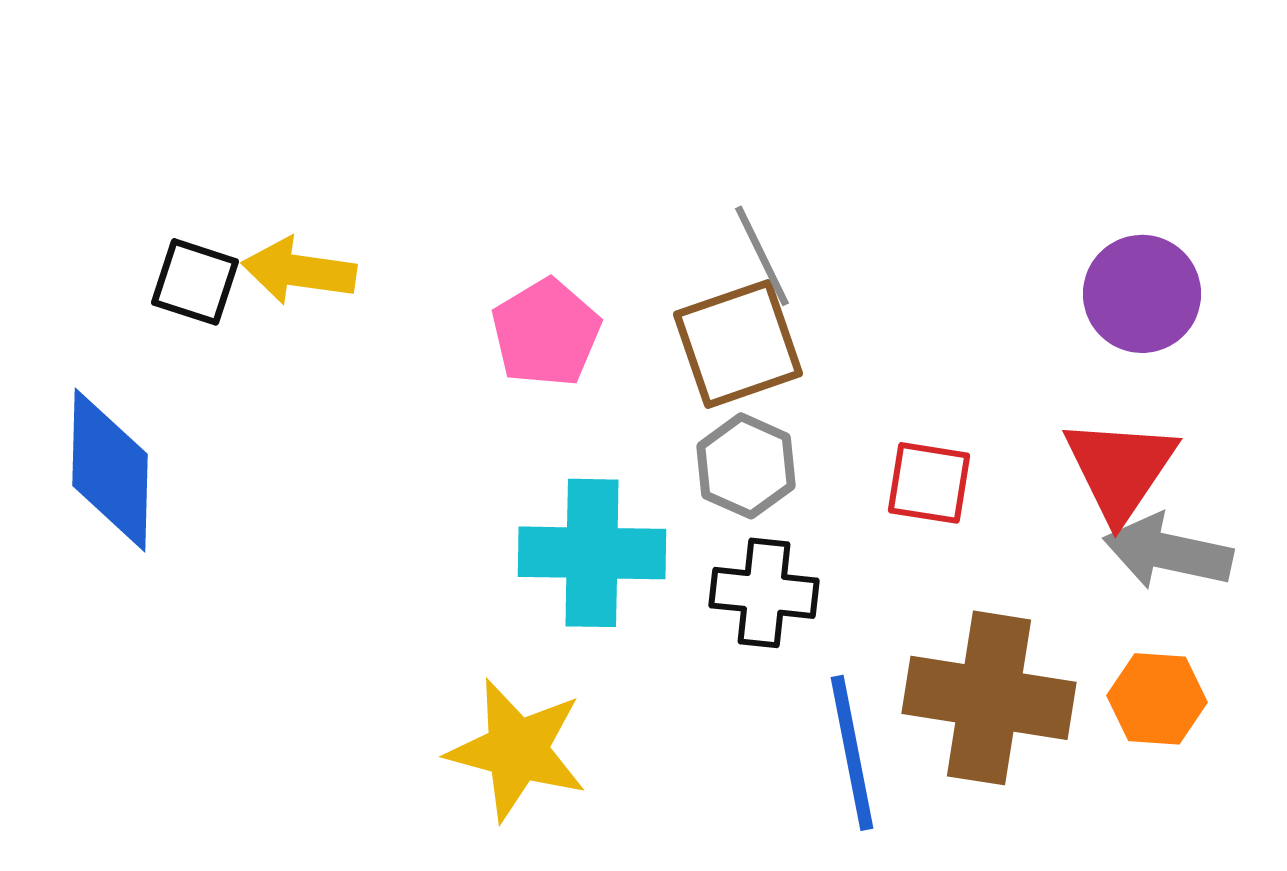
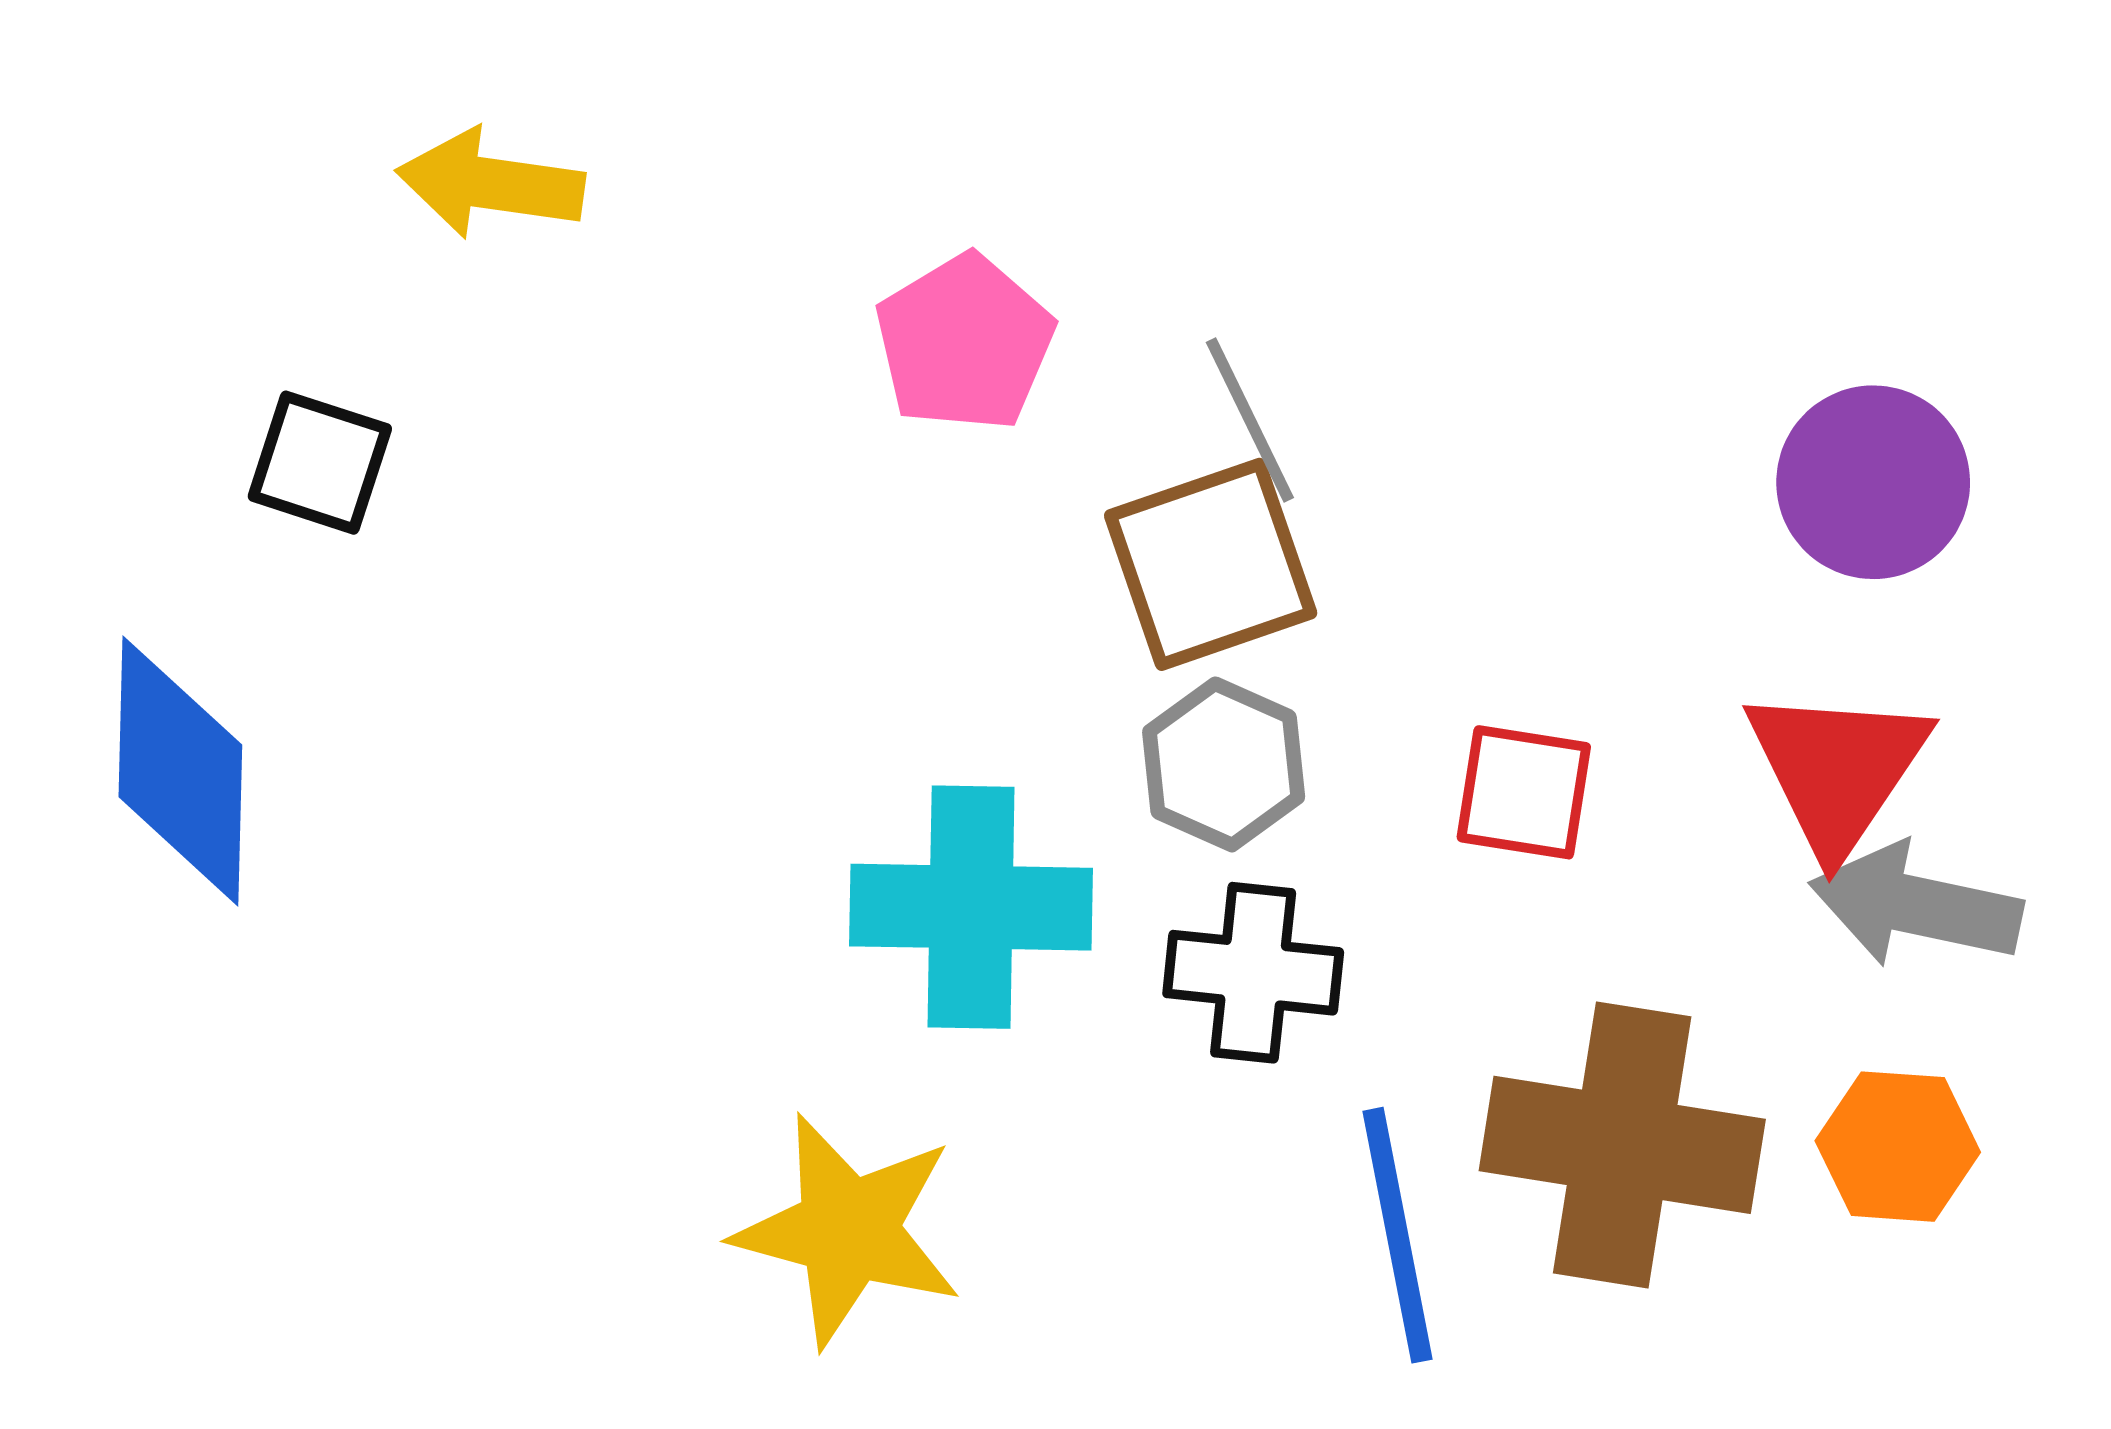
yellow arrow: (299, 271) -> (490, 184), moved
pink pentagon: (546, 333) -> (964, 343), moved

